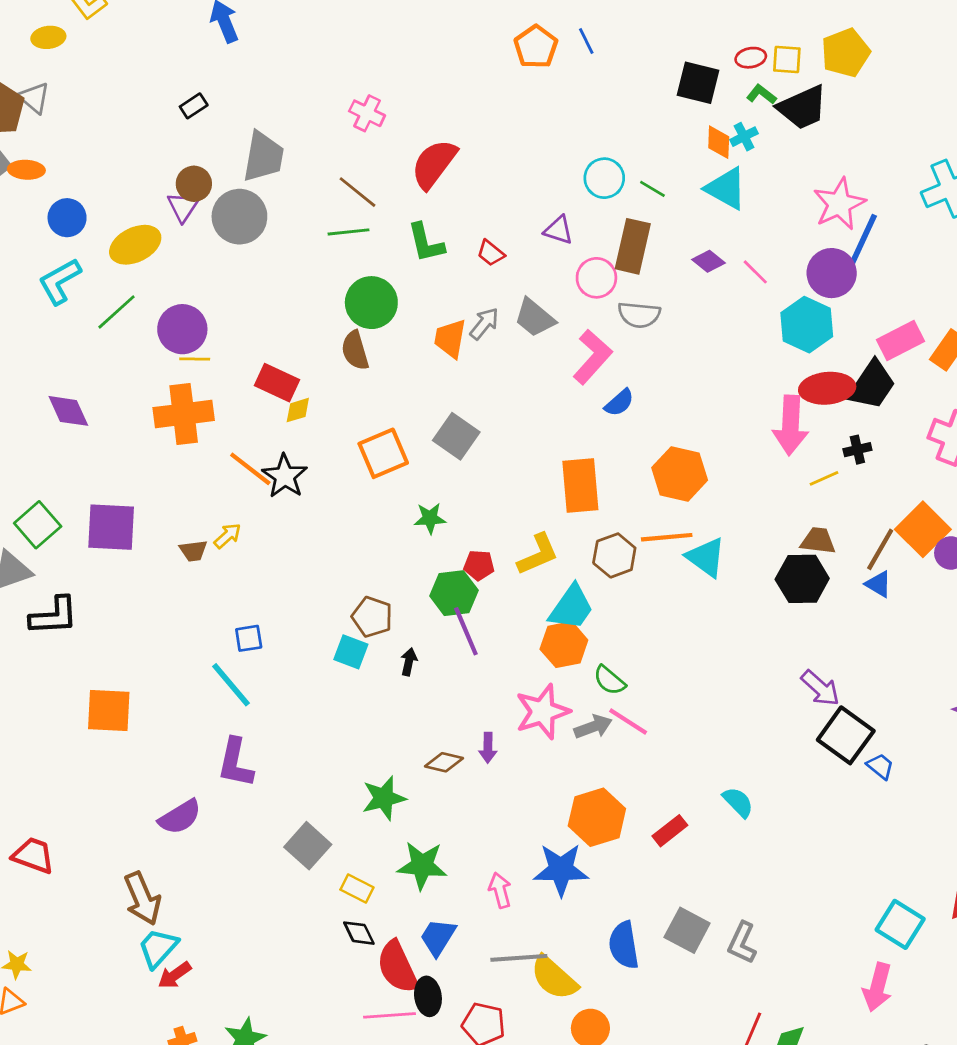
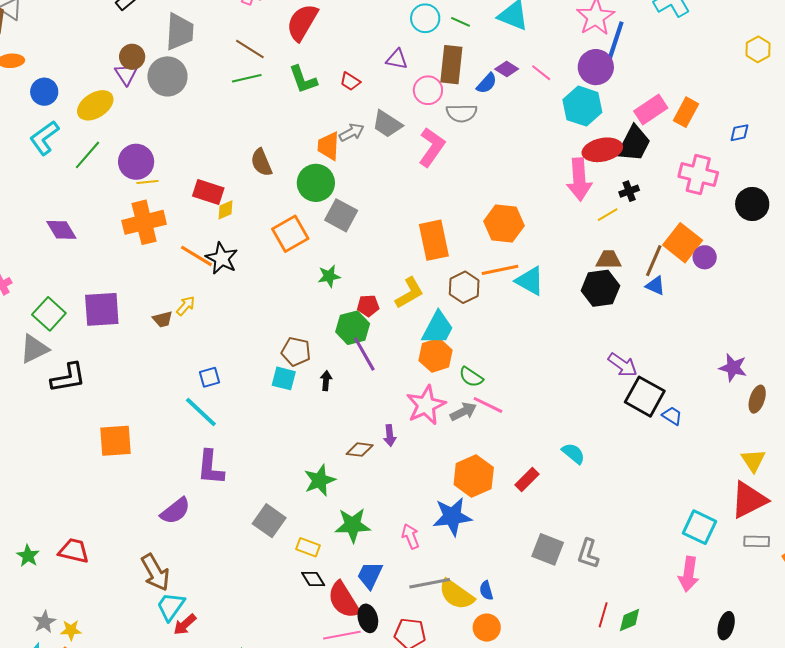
green circle: (371, 303) -> (316, 183), moved
gray arrow: (484, 324) -> (352, 132), turned 30
blue semicircle: (619, 403) -> (487, 83), moved
blue semicircle: (624, 945) -> (486, 590), moved, size x0.6

